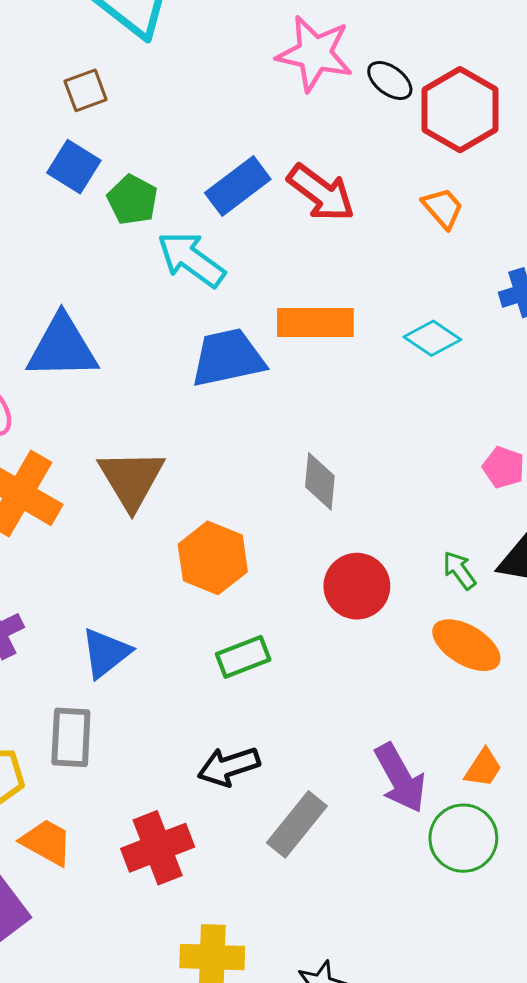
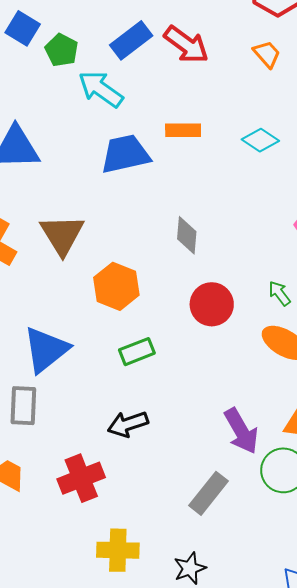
orange rectangle: (315, 322) -> (183, 130), size x0.7
blue triangle: (106, 653) -> (46, 350), size x1.4
gray rectangle: (297, 824) -> (208, 493), moved

